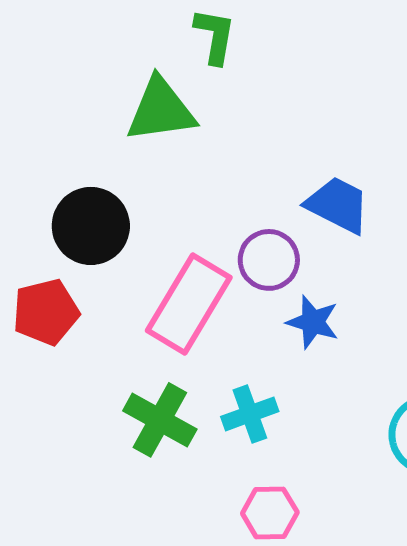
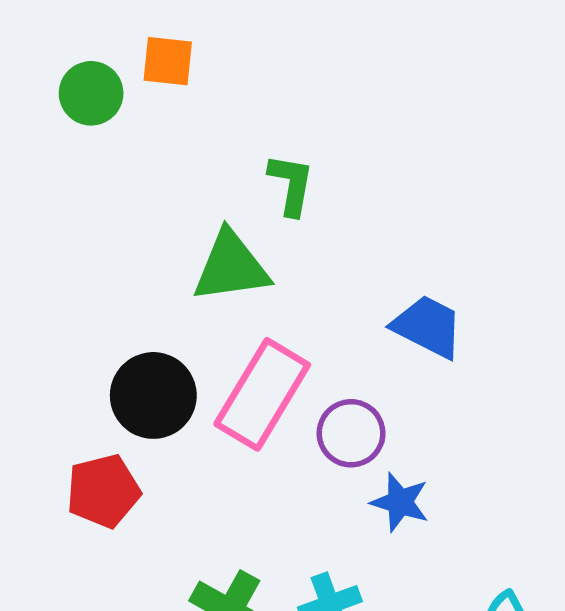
blue trapezoid: (338, 205) -> (428, 327), moved
pink rectangle: (189, 304) -> (262, 394), moved

